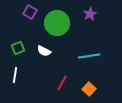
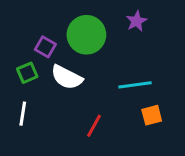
purple square: (30, 12) -> (45, 47), moved
white semicircle: (44, 51) -> (67, 77), size x1.5
orange square: (89, 89) -> (152, 115), moved, turned 32

